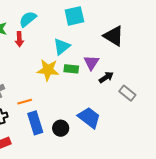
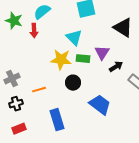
cyan triangle: (62, 47) -> (74, 38), turned -36
blue rectangle: (35, 123) -> (57, 120), moved
black circle: (61, 128) -> (73, 83), moved

